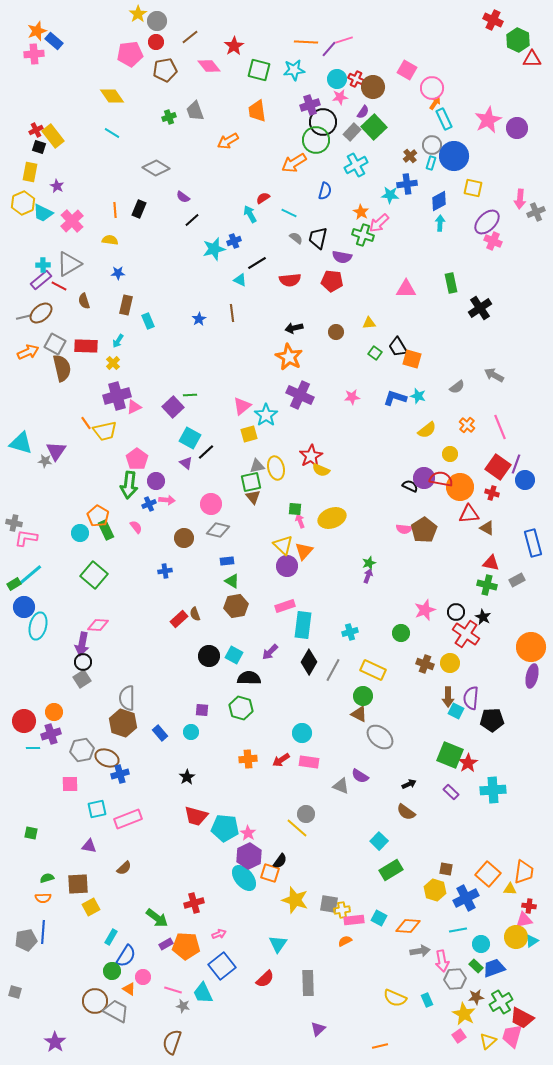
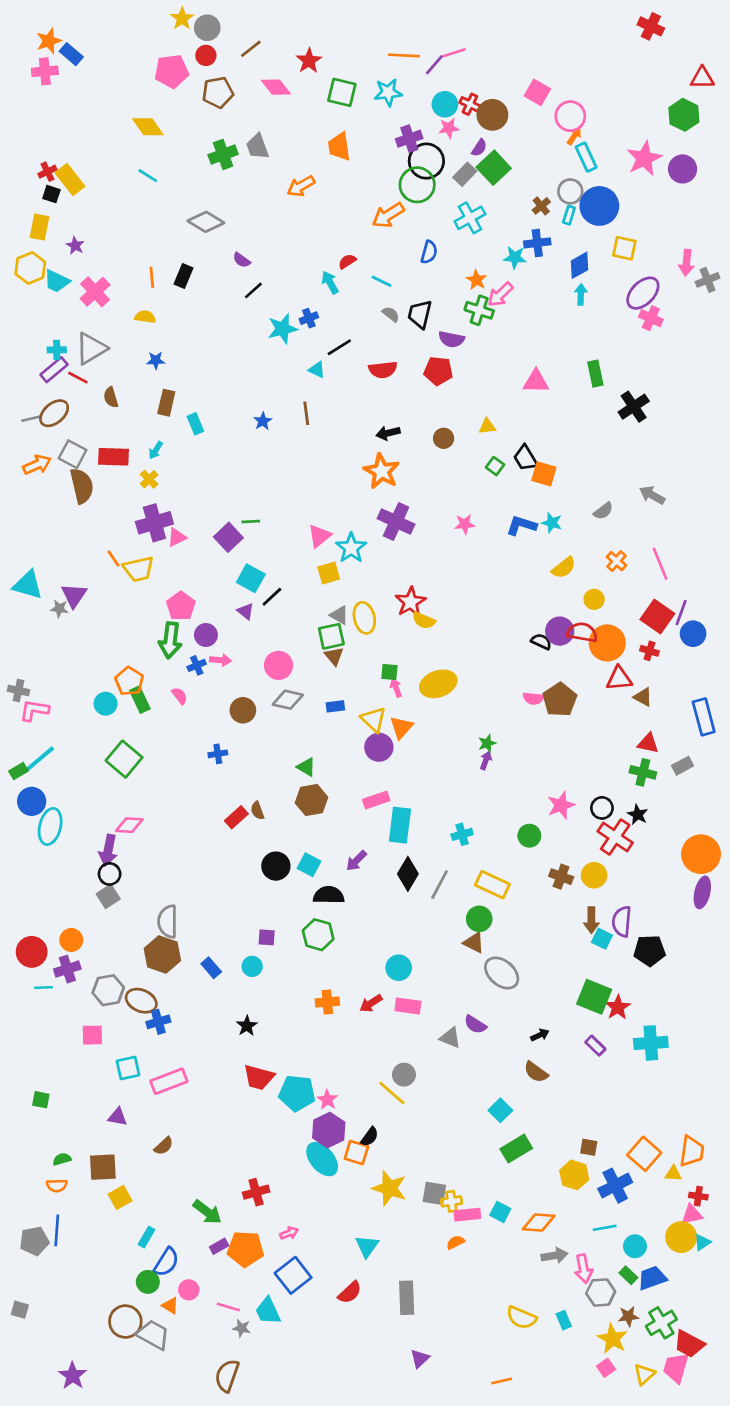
green hexagon: (518, 40) -> (684, 115), moved
green cross: (169, 117) -> (223, 154), size x1.5
gray triangle: (257, 466) -> (339, 615), turned 42
blue rectangle: (227, 561) -> (335, 706), moved

